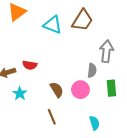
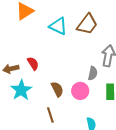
red semicircle: (30, 65) -> (33, 63), turned -136
cyan star: (20, 94) -> (21, 90), size x1.5

